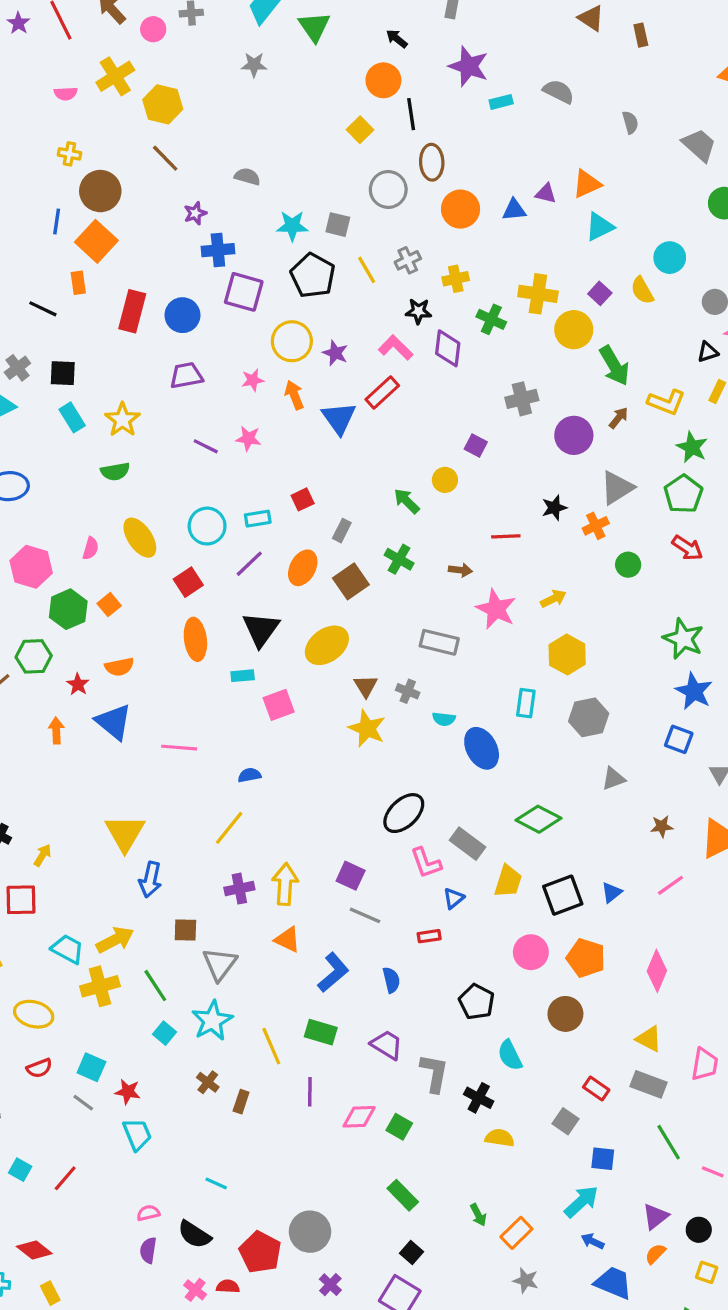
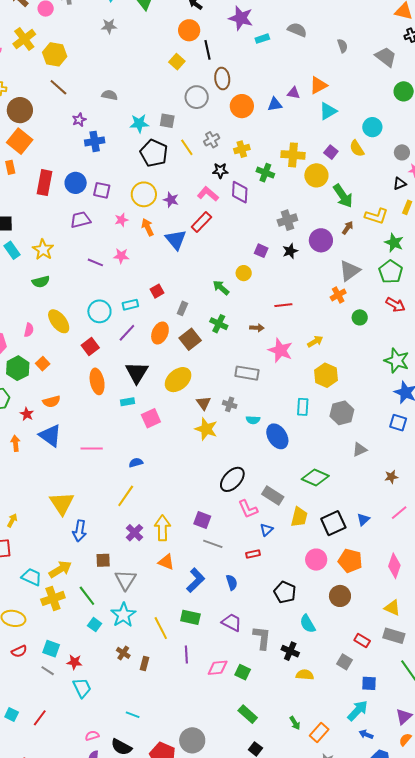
purple square: (244, 292) -> (102, 190), moved, size x0.7
black star: (554, 508) -> (290, 251), moved
purple cross: (239, 889) -> (135, 533), turned -30

